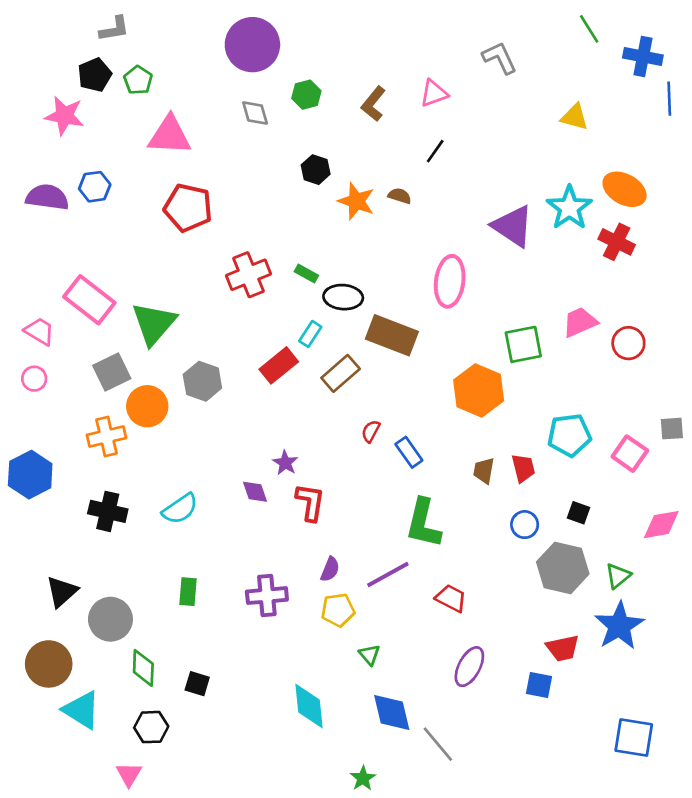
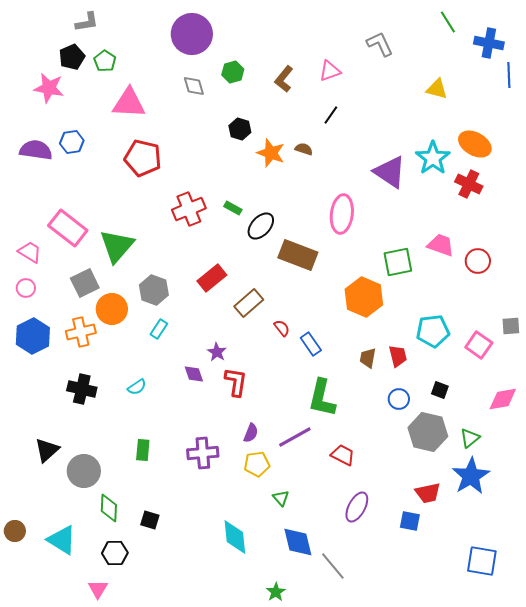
black ellipse: (343, 297) -> (261, 226), turned -52
pink trapezoid: (580, 322) -> (441, 245), turned 44
cyan rectangle: (310, 334) -> (159, 329), moved
brown rectangle: (341, 373) -> (249, 303), moved
red semicircle: (371, 431) -> (282, 328), turned 114
blue hexagon: (30, 475) -> (33, 336), moved
cyan semicircle: (180, 509) -> (137, 387), size x0.7
brown circle: (49, 664) -> (15, 531), moved, size x0.6

